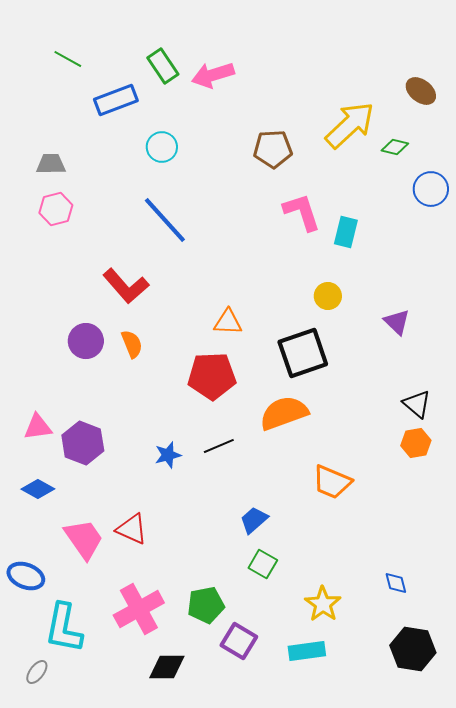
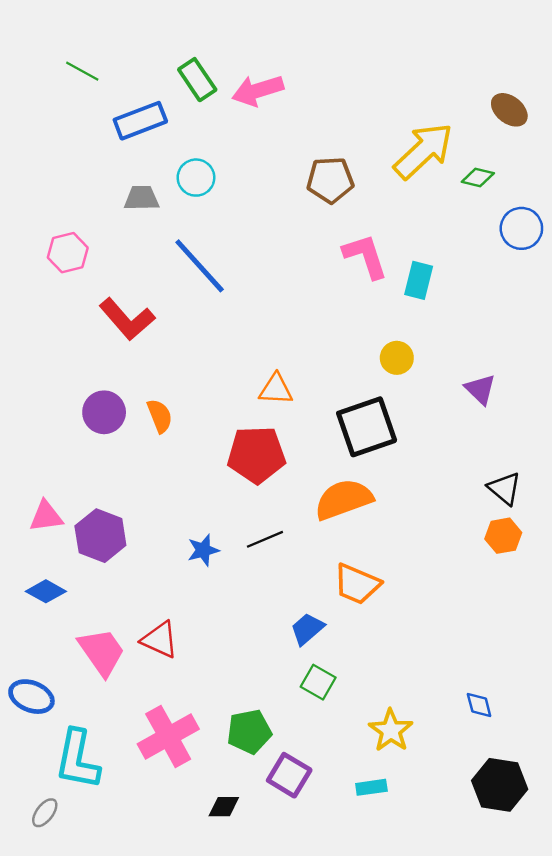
gray trapezoid: (51, 164) -> (142, 198), moved
red L-shape: (126, 286) -> (127, 319), moved
orange trapezoid: (332, 482) -> (357, 584), moved
cyan rectangle: (307, 651) -> (371, 787), size x0.7
black diamond: (167, 667) -> (224, 807), moved, size x0.7

